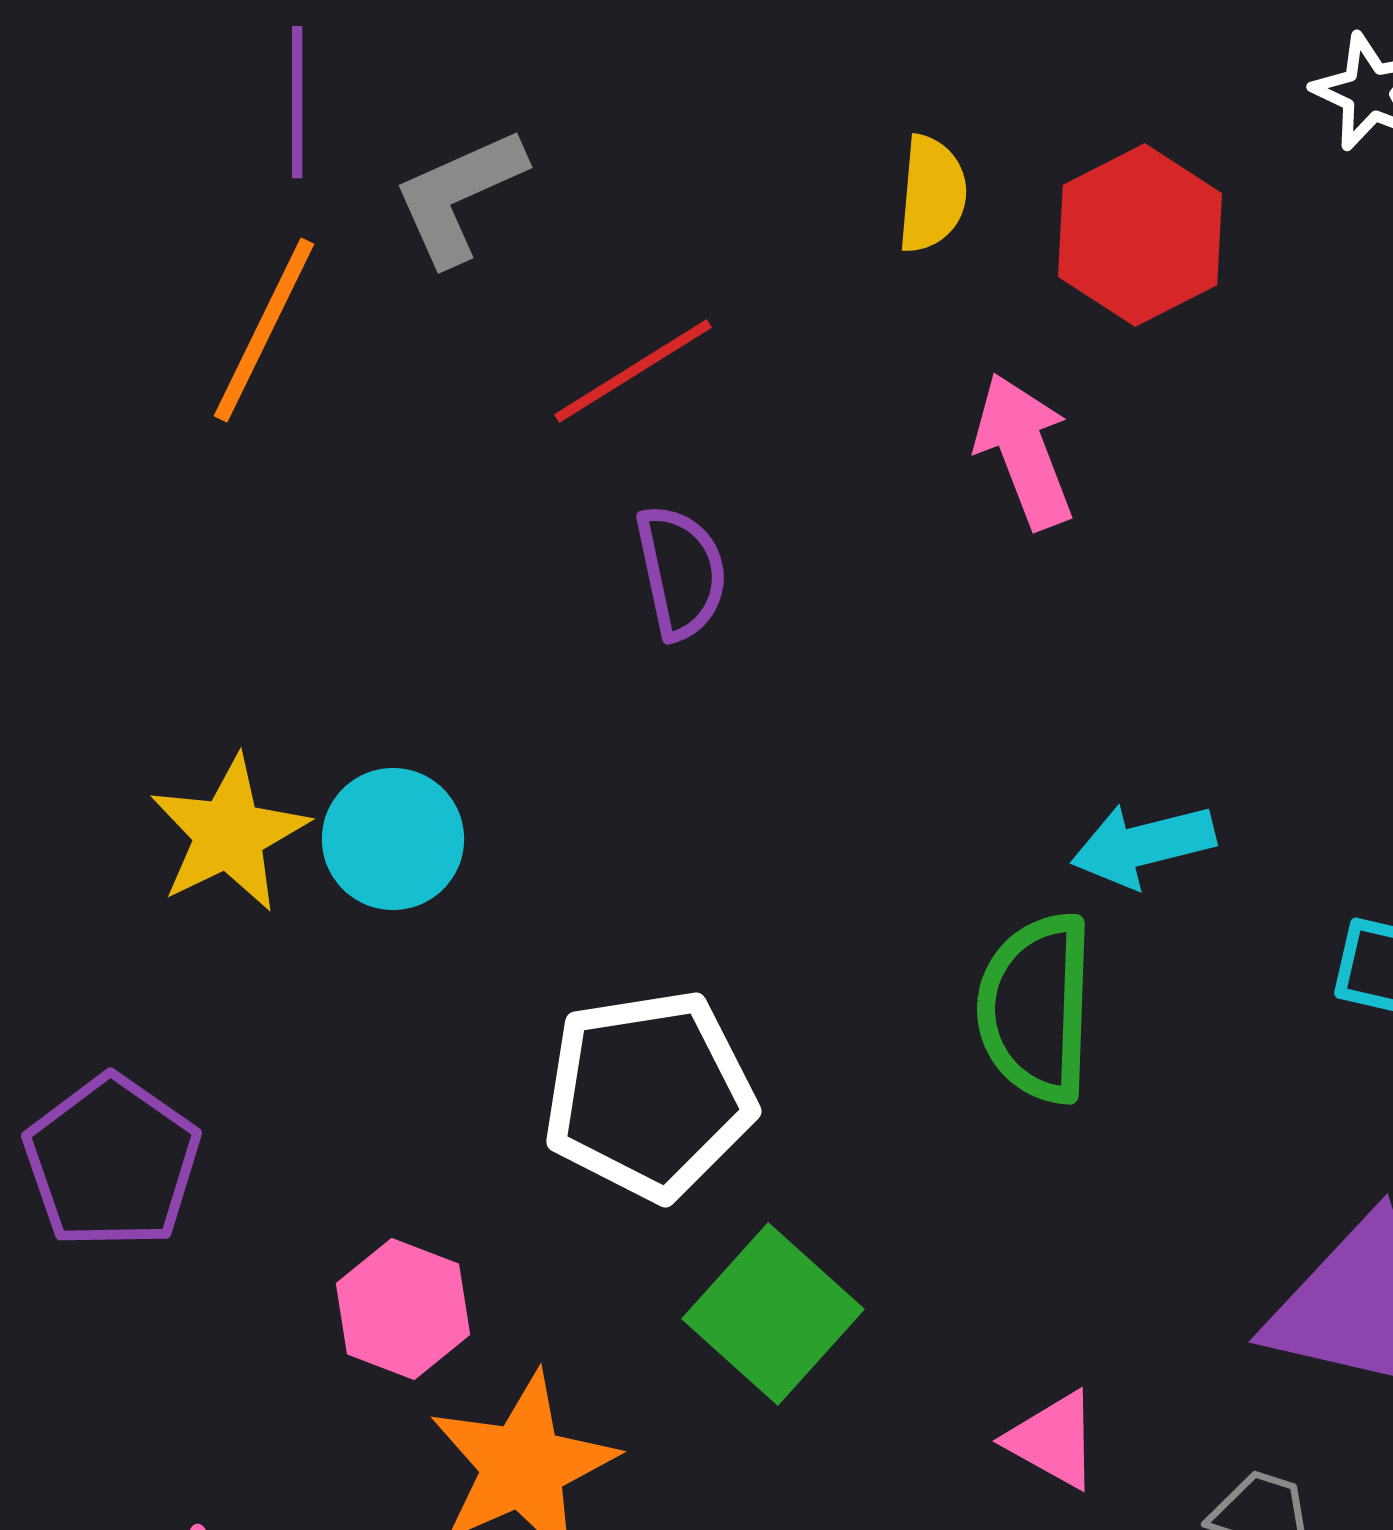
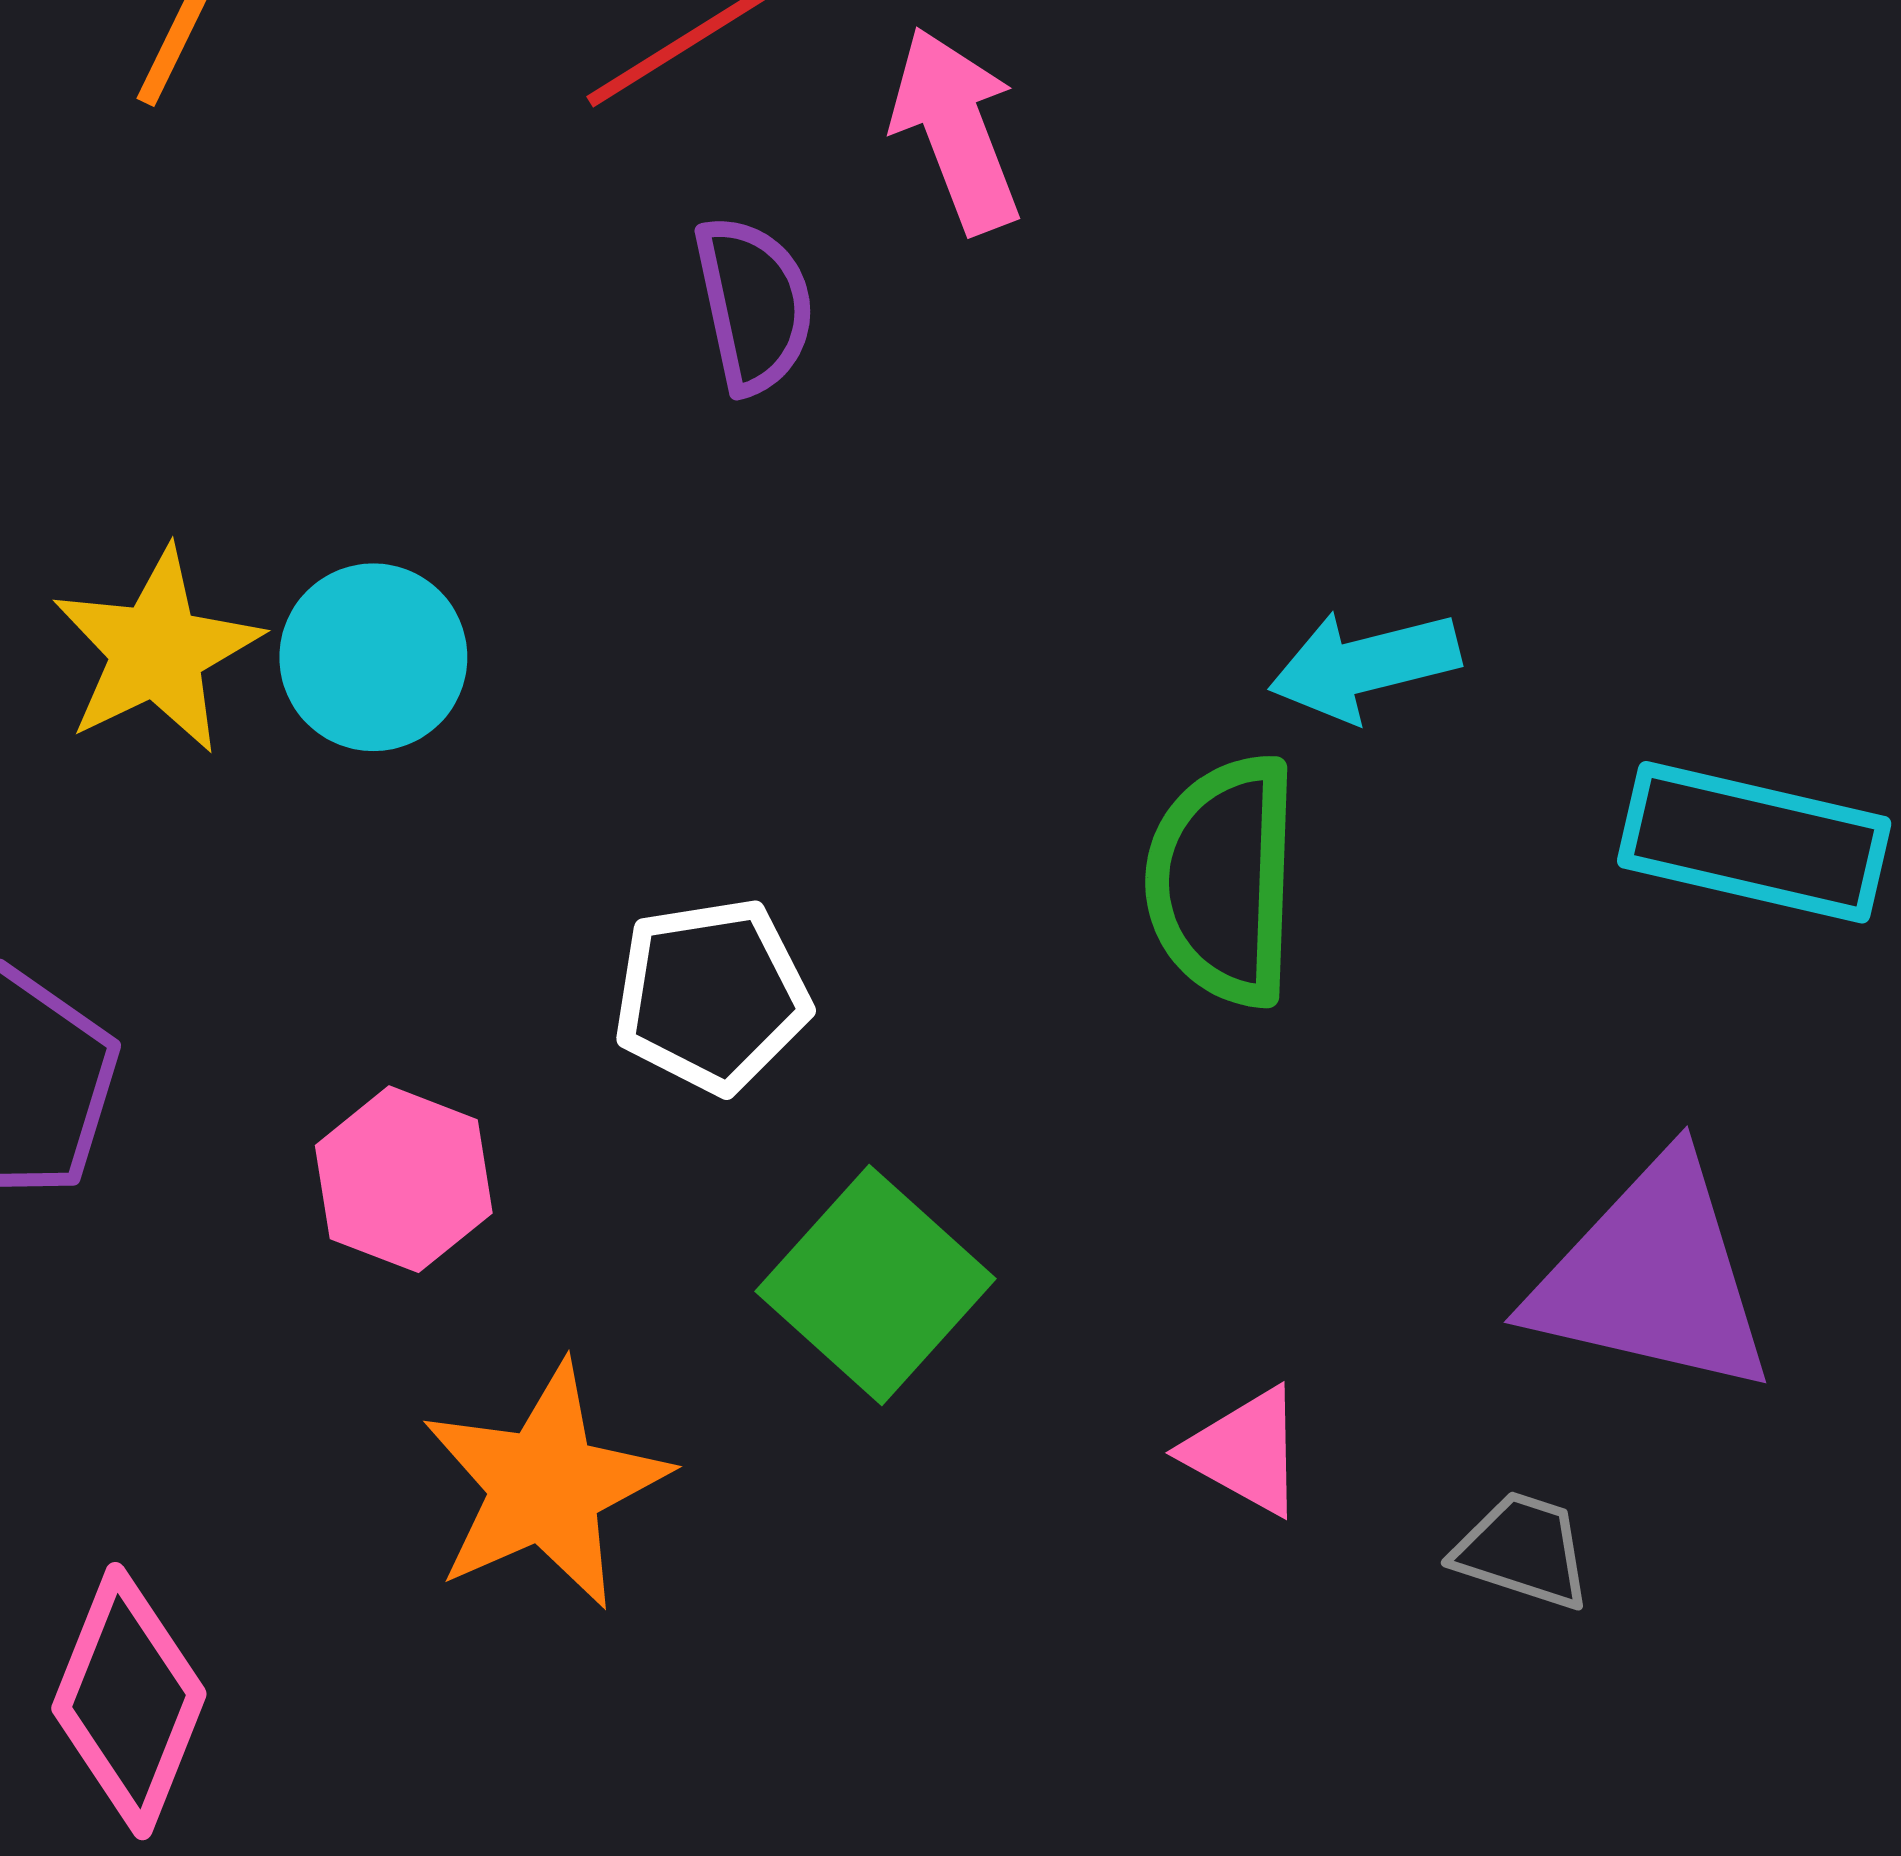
pink arrow: (1024, 451) -> (956, 130), moved
white pentagon: (649, 1095) -> (712, 996), size x0.7
pink hexagon: (403, 1309) -> (404, 1179), moved

